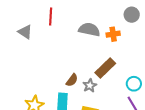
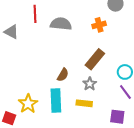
gray semicircle: (89, 30) -> (61, 24), moved
gray star: (90, 86) -> (90, 84), moved

